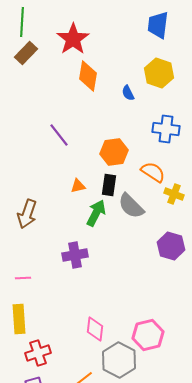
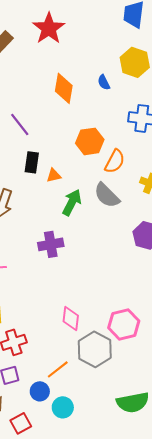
orange diamond: (88, 76) -> (64, 88), moved
purple line: (59, 135) -> (20, 124), moved
orange semicircle: (153, 172) -> (115, 161), moved, turned 85
black rectangle: (109, 185) -> (32, 162), moved

